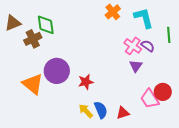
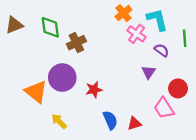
brown cross: (33, 39) -> (76, 43), moved
pink cross: (133, 46) -> (137, 34), moved
red circle: (163, 92) -> (178, 88), moved
yellow arrow: (86, 111) -> (59, 121), moved

